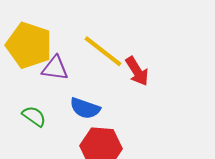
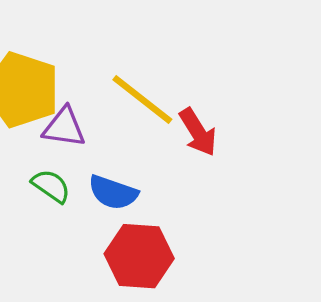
green semicircle: (34, 116) -> (51, 186), moved

